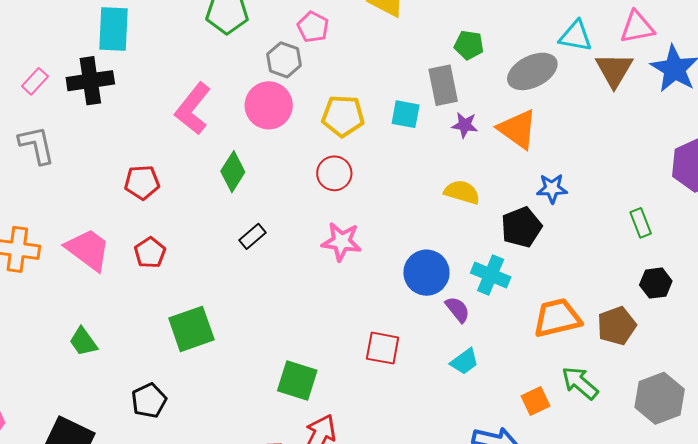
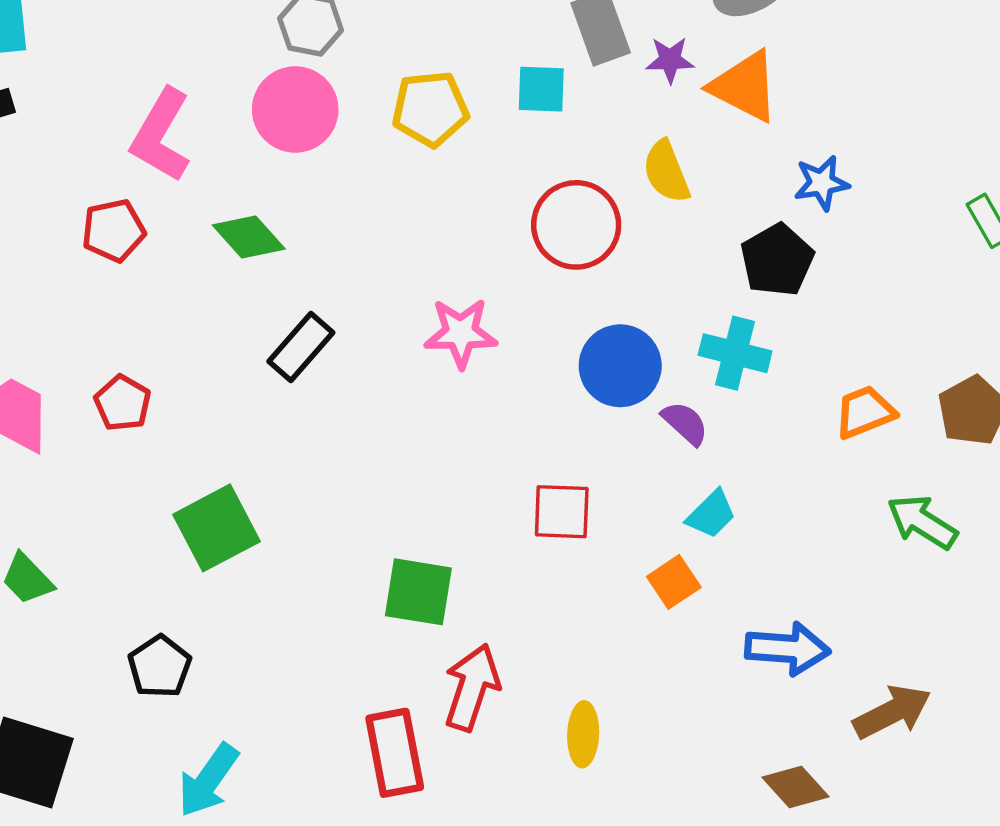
purple star: (465, 125) -> (670, 60), moved
green diamond: (233, 172) -> (249, 237), turned -66
red circle: (334, 173) -> (576, 225), moved, size x1.4
red pentagon: (142, 182) -> (114, 230), moved
yellow semicircle: (462, 192) -> (666, 172), moved, turned -120
black rectangle: (253, 236) -> (301, 347), size x1.4
orange trapezoid: (557, 318) -> (865, 412), size x0.7
orange square: (535, 401) -> (674, 582), moved

